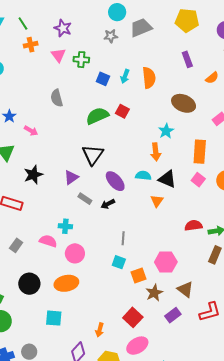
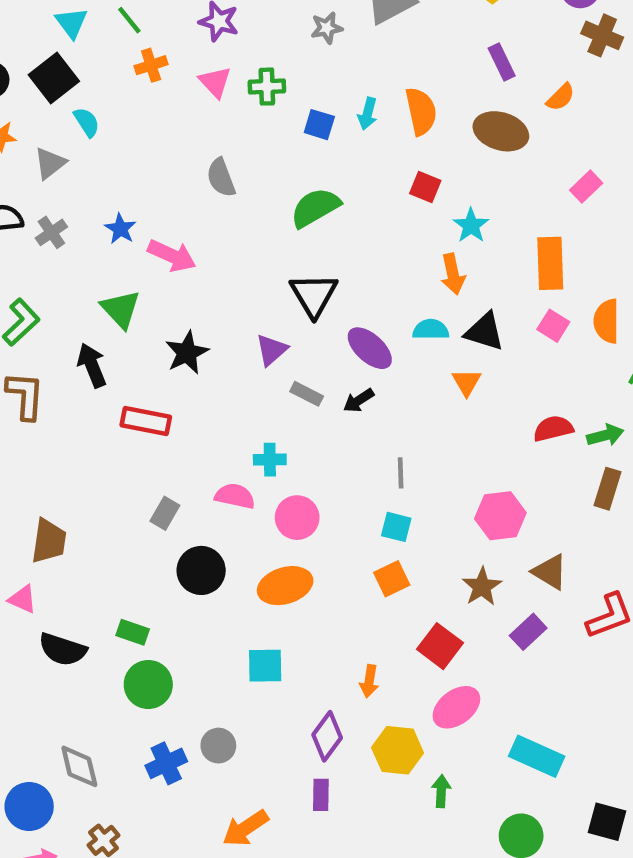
brown ellipse: (184, 103) -> (501, 131), moved
red square: (122, 111) -> (425, 187), moved
pink arrow: (31, 131) -> (172, 256), size x1.5
orange square: (139, 276) -> (392, 579), moved
black circle: (29, 284) -> (201, 570), moved

